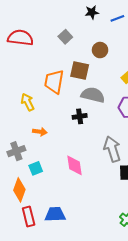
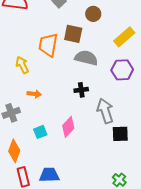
black cross: (80, 116) -> (81, 90), moved
pink diamond: (75, 165) -> (68, 127), turned 50
cyan square: (36, 168) -> (40, 132), moved

